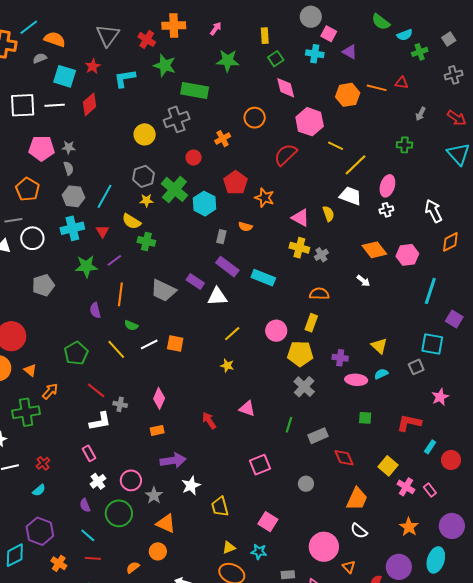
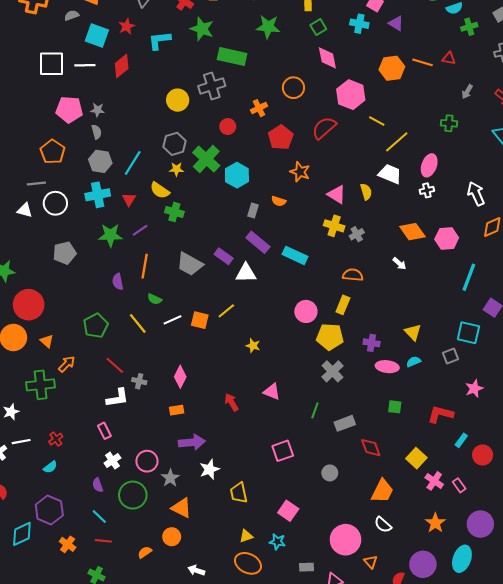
red pentagon: (235, 183) -> (281, 137), moved
yellow line: (232, 334) -> (226, 311), moved

